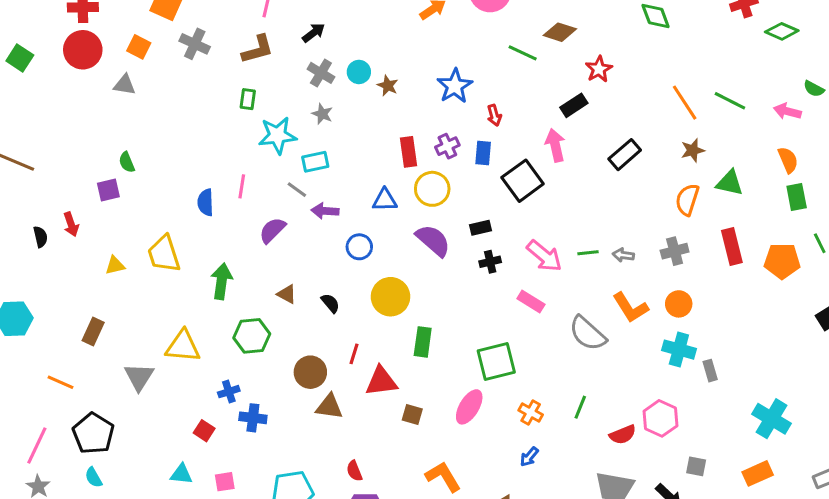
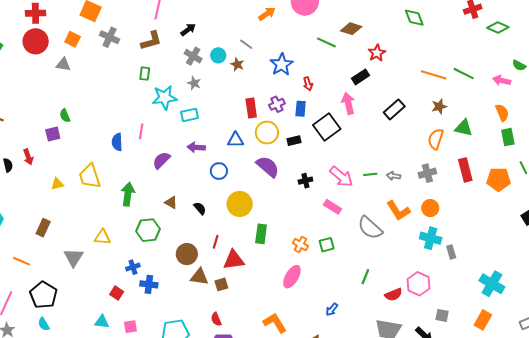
orange line: (685, 103) -> (434, 75), turned -40
gray line: (297, 190) -> (246, 44), moved
black rectangle: (480, 228) -> (294, 141), moved
yellow triangle: (183, 346) -> (102, 237), size x0.7
green square: (496, 361) -> (327, 245), moved, size x0.6
orange cross: (531, 413) -> (300, 245), moved
brown square: (412, 415) -> (221, 284), moved, turned -32
orange rectangle: (758, 473) -> (483, 320), turned -36

